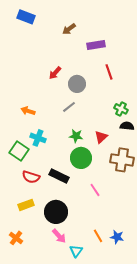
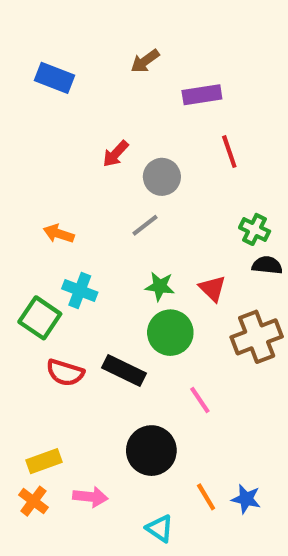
blue rectangle: (26, 17) -> (55, 78), moved
red triangle: (101, 137) -> (212, 288), turned -32
brown cross: (122, 160) -> (257, 337), turned -30
yellow rectangle: (26, 205) -> (44, 461), moved
black circle: (56, 212) -> (151, 451), moved
pink arrow: (59, 236) -> (90, 497), moved, turned -42
cyan triangle: (76, 251) -> (160, 528), turned -32

